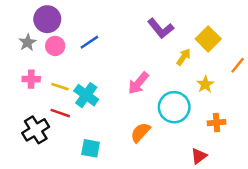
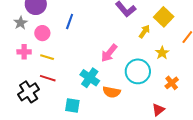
blue line: (89, 42) -> (70, 21), turned -35
pink circle: (55, 46) -> (42, 33), moved
cyan cross: (86, 95) -> (90, 78), moved
orange cross: (217, 123) -> (172, 83), turned -32
orange semicircle: (140, 132) -> (112, 92), turned -120

